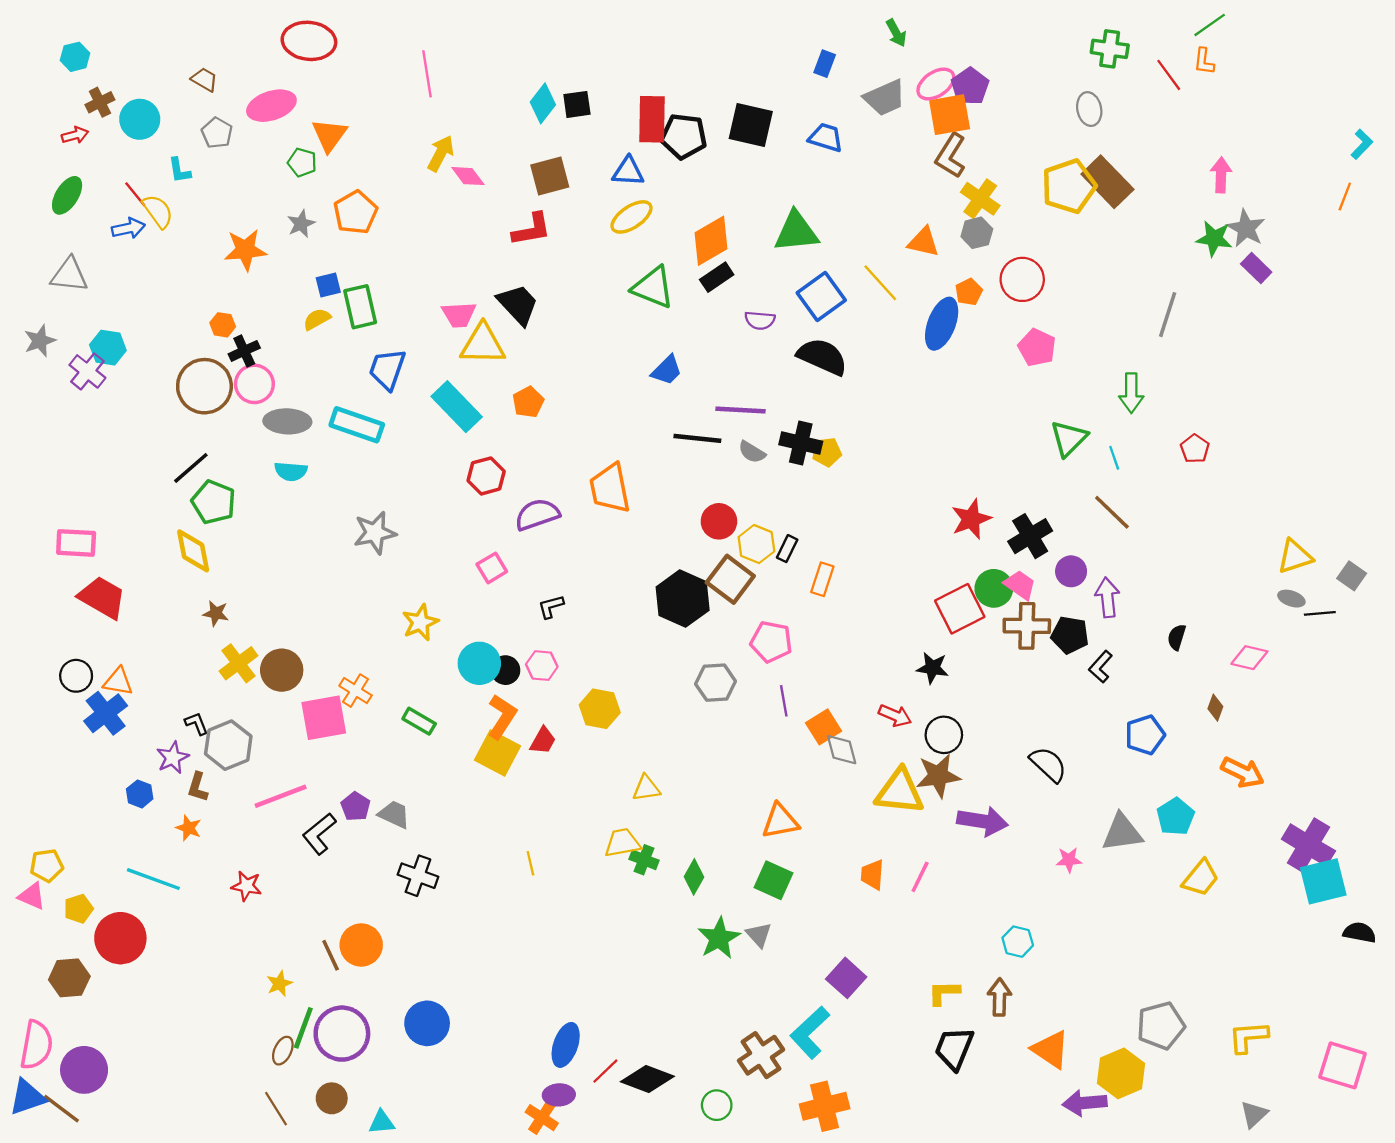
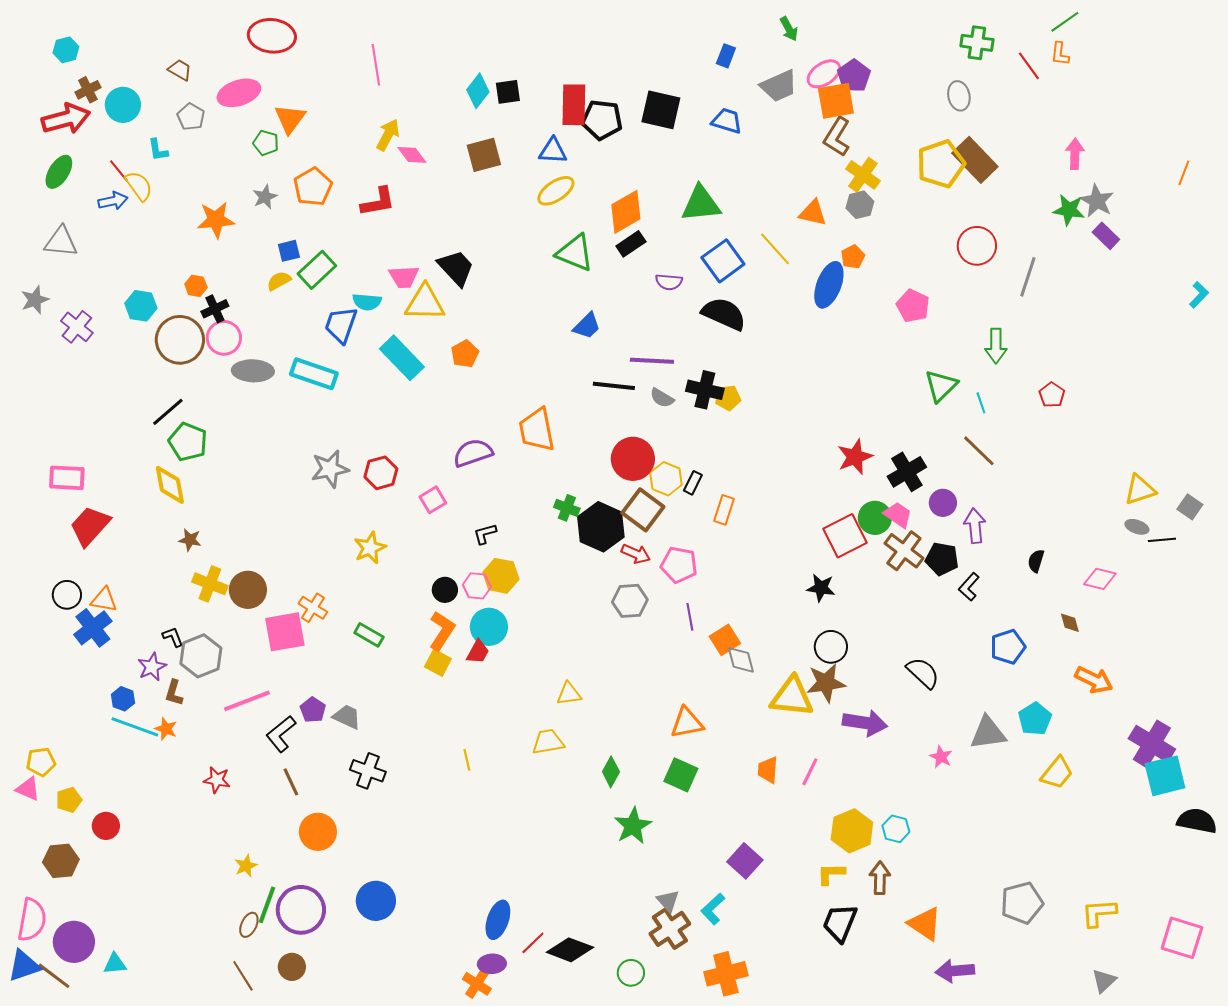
red arrow: (75, 135) -> (66, 119), size x2.0
cyan L-shape: (1362, 144) -> (1199, 295), moved
red L-shape: (532, 229) -> (378, 202), moved
red circle: (1022, 279) -> (977, 246), moved
green rectangle: (360, 307) -> (317, 270), turned 60
cyan hexagon: (108, 348) -> (141, 306), moved
cyan semicircle: (291, 471) -> (367, 302), moved
red hexagon: (486, 476) -> (381, 473), moved
red circle: (719, 521) -> (633, 459), size x1.4
red trapezoid: (102, 597) -> (90, 526), turned -78
brown cross: (1027, 626) -> (904, 551), turned 36
yellow cross: (239, 663) -> (210, 584), turned -32
cyan circle: (479, 663) -> (489, 627), moved
brown diamond: (1215, 708) -> (1070, 623), turned -35
yellow hexagon: (600, 709) -> (501, 576), moved
red arrow: (895, 716) -> (636, 554), moved
yellow square: (497, 753) -> (438, 663), size x0.7
green cross: (644, 860) -> (567, 508), moved
pink star: (1069, 860) -> (941, 757), turned 30
cyan line: (153, 879) -> (135, 727), moved
black semicircle: (1360, 932) -> (1197, 821), size x1.4
gray triangle: (759, 935) -> (668, 901), moved
red circle: (120, 938) -> (106, 826), size x0.6
brown line: (331, 955) -> (291, 782), moved
cyan L-shape: (810, 1032) -> (713, 909), size x0.7
yellow hexagon: (1121, 1073) -> (852, 831), moved
cyan triangle: (382, 1122) -> (115, 964), moved

